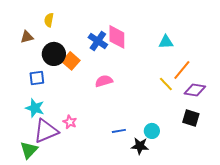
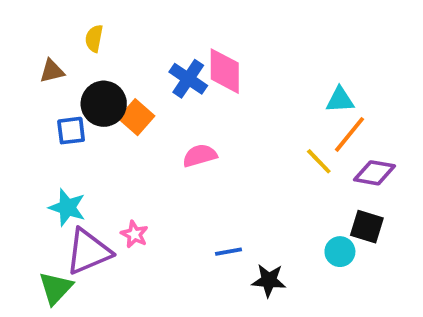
cyan triangle: (166, 42) -> (340, 100), moved
blue square: (37, 78) -> (71, 131), moved
cyan circle: (152, 131) -> (340, 252), moved

